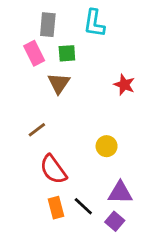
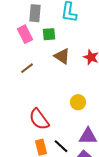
brown triangle: (59, 83) -> (62, 56), moved, turned -30
brown line: (37, 130) -> (27, 68), moved

